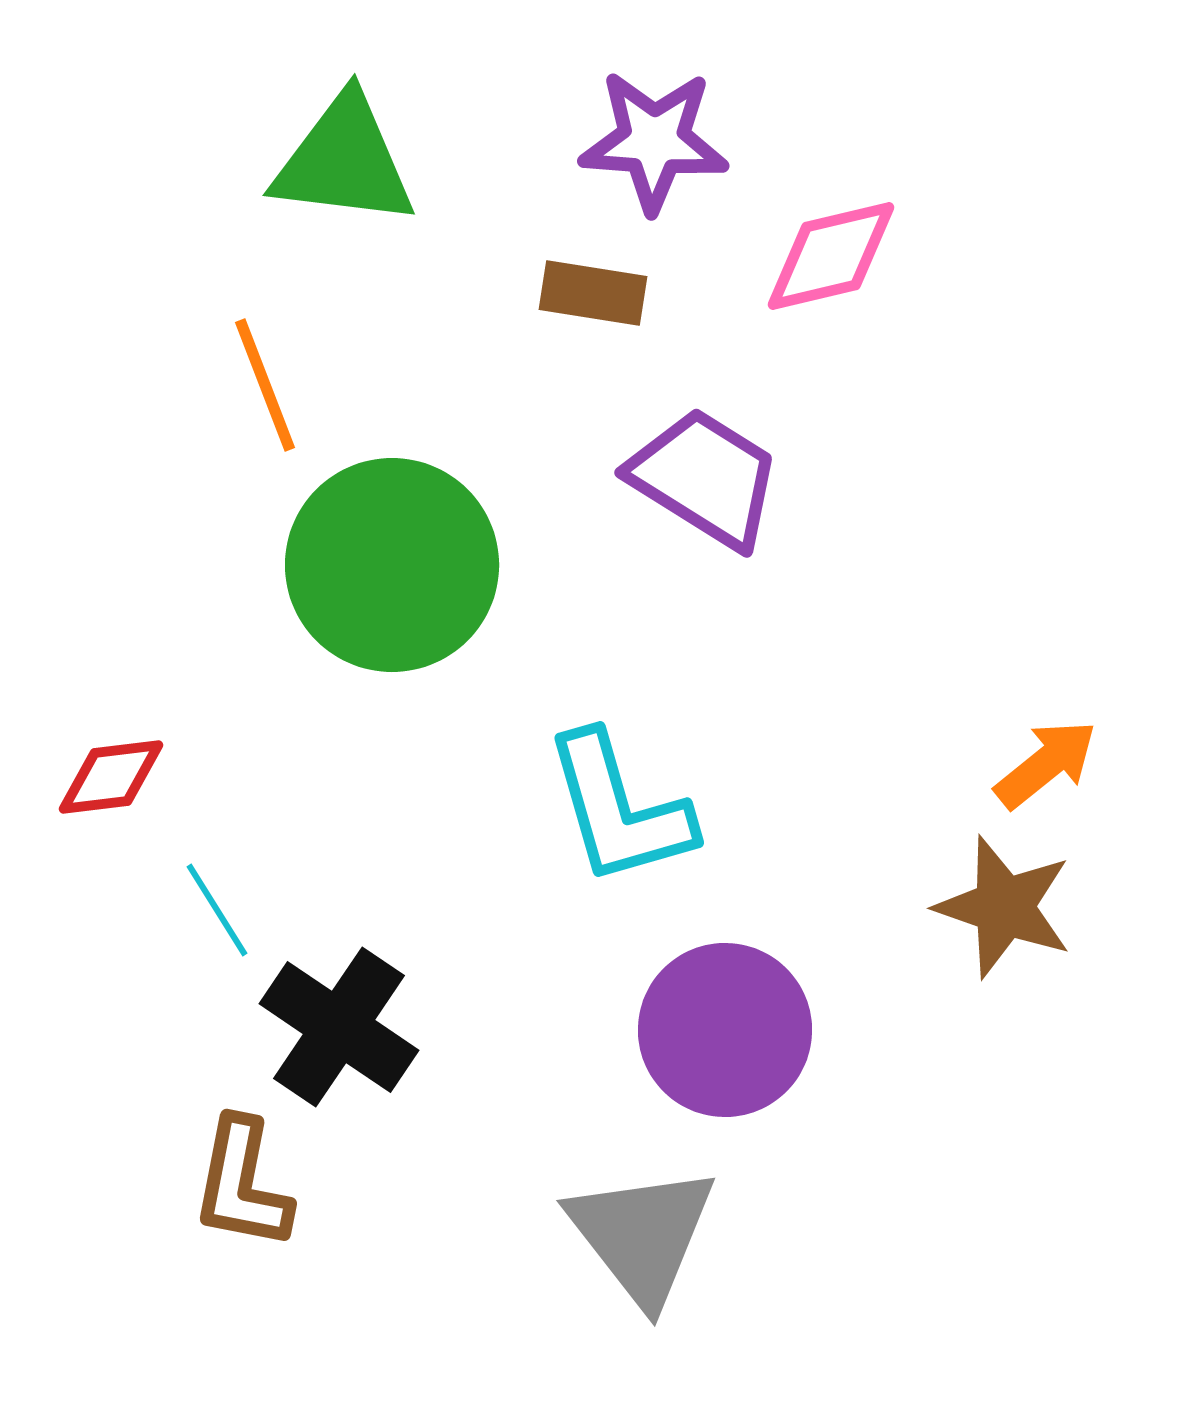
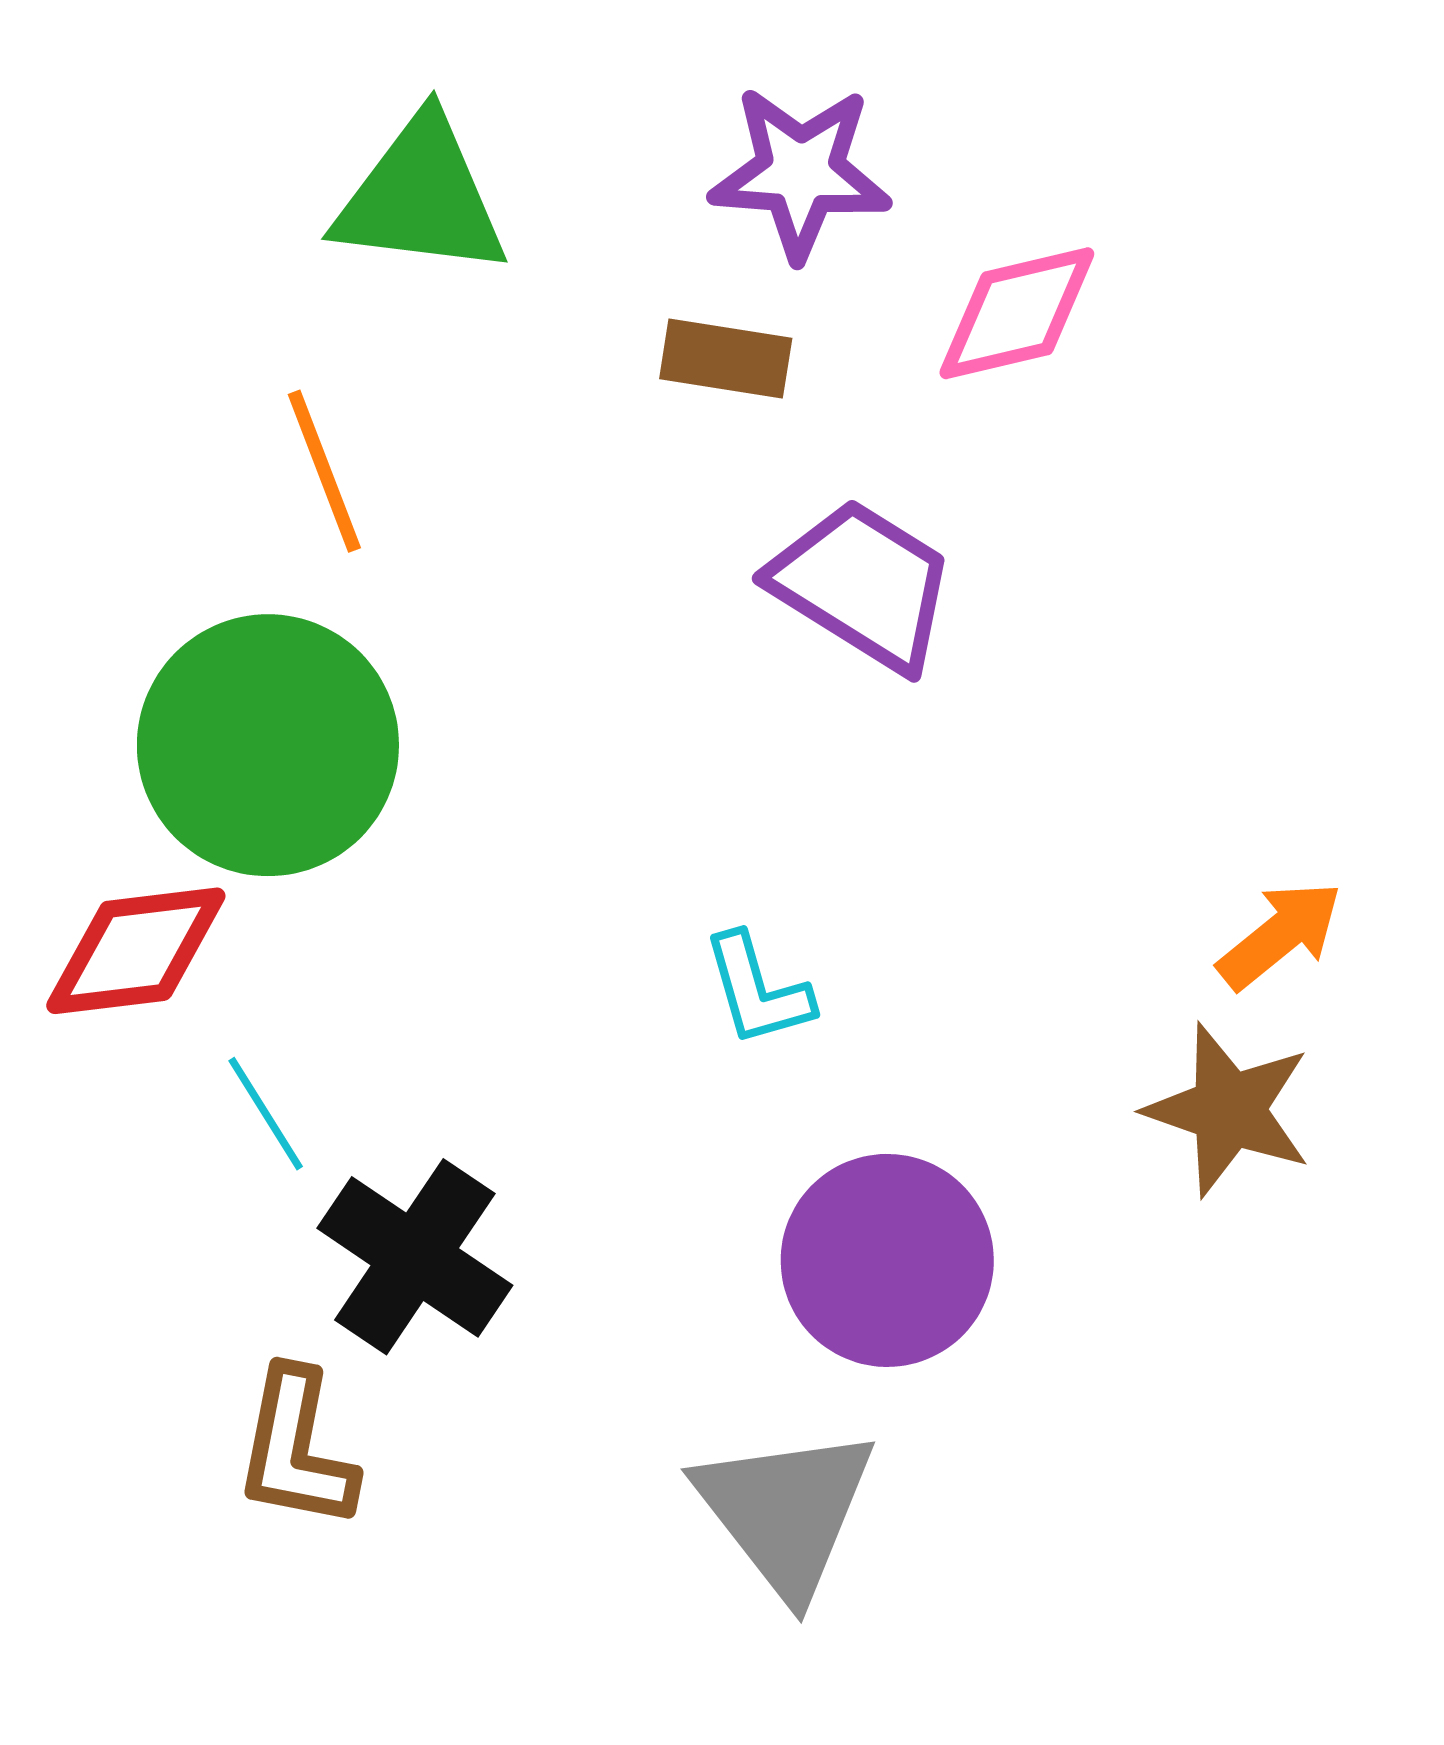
green circle: (392, 565) -> (268, 745), moved
red diamond: (111, 777) -> (136, 951), size x1.4
cyan L-shape: (619, 809) -> (757, 990), size x0.6

